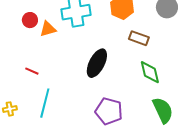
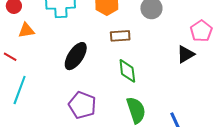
orange triangle: (48, 29) -> (26, 30), moved
brown rectangle: (139, 38) -> (120, 36), turned -30

